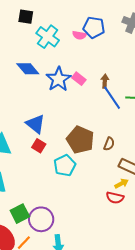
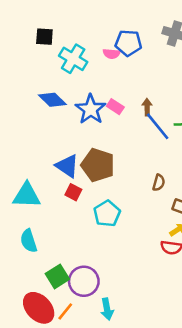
brown pentagon: (80, 140) -> (98, 165), moved

